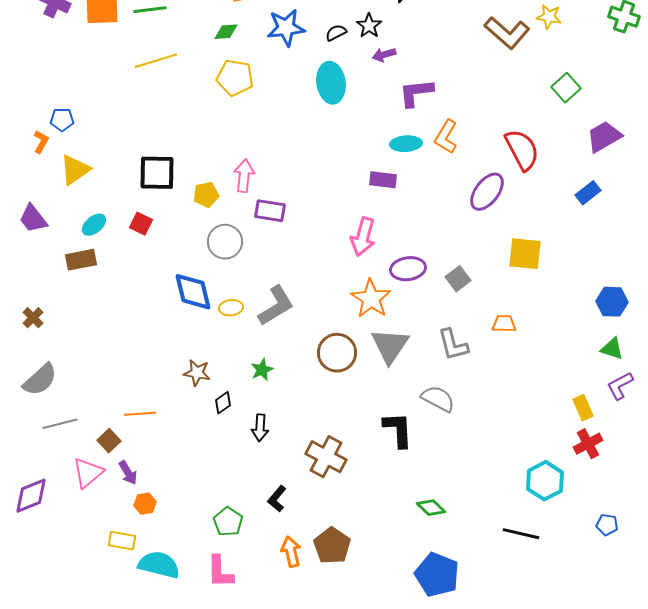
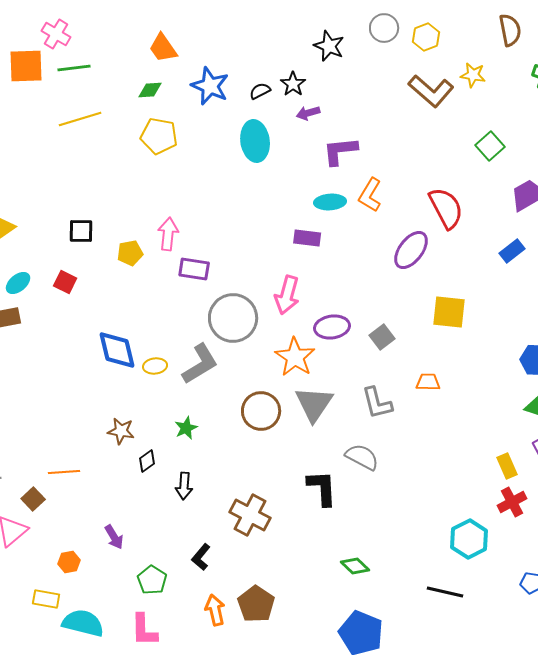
blue star: (286, 28) -> (210, 86), turned 30
black square: (157, 173) -> (81, 231), size x0.7
gray circle: (225, 242) -> (233, 318), moved, size x1.4
purple arrow: (128, 473) -> (114, 537), moved

